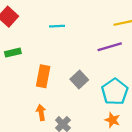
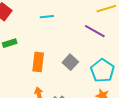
purple line: (110, 47) -> (95, 31), turned 50

